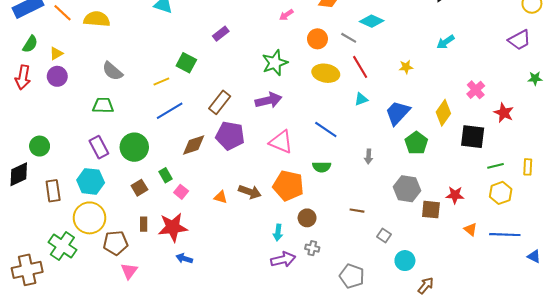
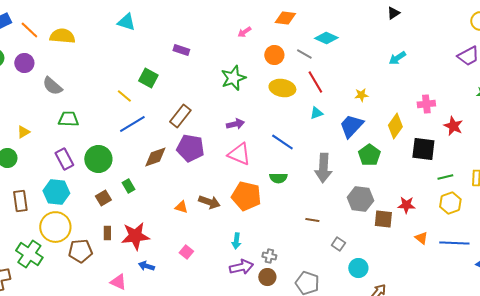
purple rectangle: (221, 34) -> (181, 50), turned 56
yellow triangle: (56, 53) -> (23, 132), moved
yellow star: (406, 67) -> (361, 95), moved
gray semicircle: (112, 71) -> (52, 86), moved
purple circle: (57, 76) -> (24, 63), moved
yellow line: (161, 82) -> (124, 96), turned 63
pink cross: (476, 90) -> (426, 104), turned 36
purple arrow: (269, 100) -> (235, 124), moved, size x0.7
gray arrow: (368, 156) -> (323, 168), size x2.0
pink square: (181, 192) -> (186, 252), moved
brown circle: (307, 218) -> (267, 277), moved
pink triangle: (129, 271) -> (118, 282), moved, turned -42

